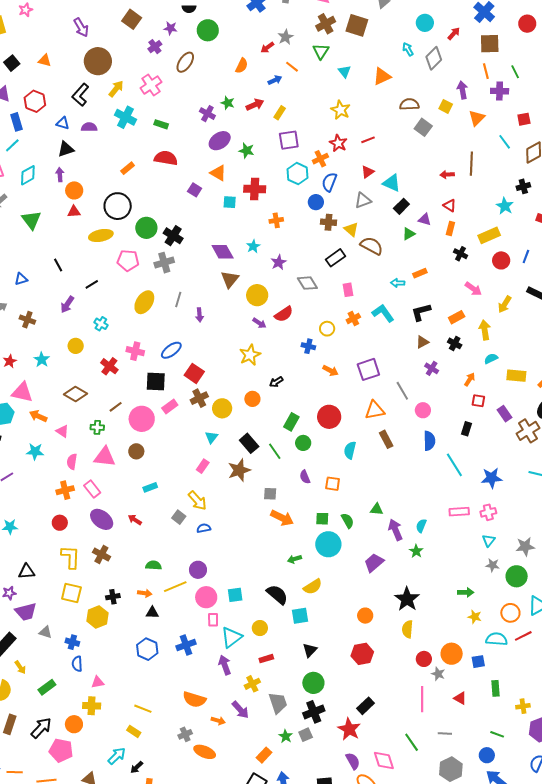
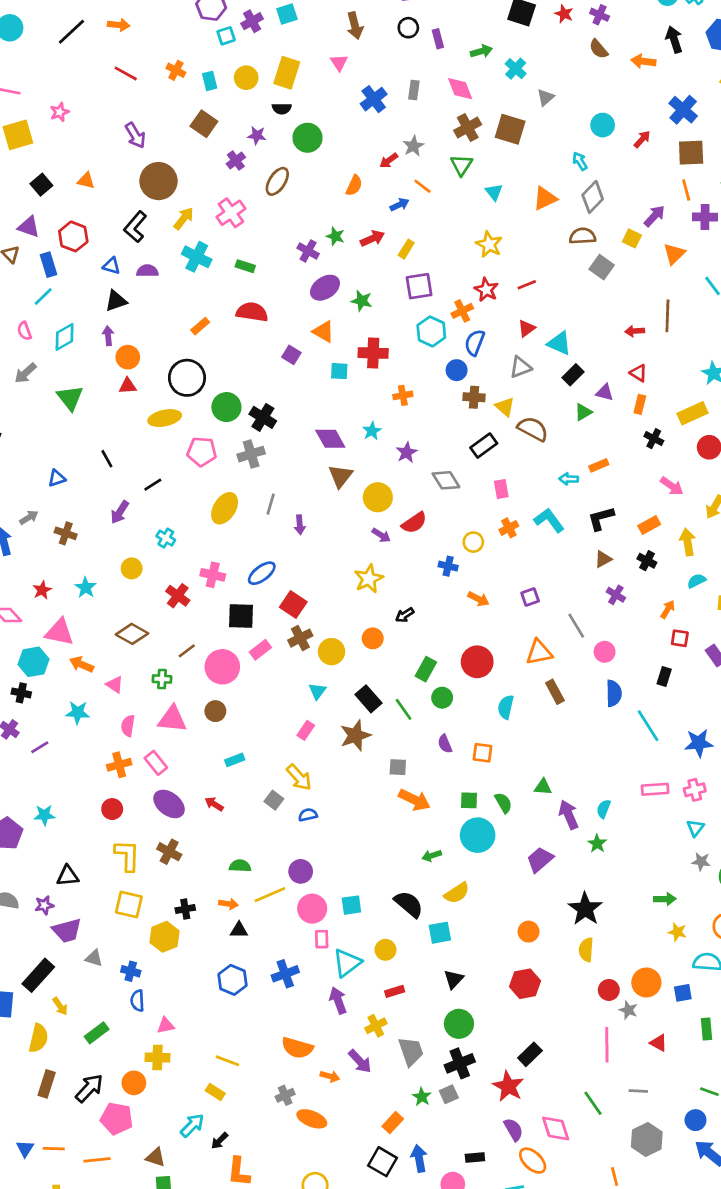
gray diamond: (434, 58) -> (593, 197), moved
purple arrow: (462, 90) -> (654, 216), turned 54
purple square: (368, 369) -> (530, 597), size x0.6

